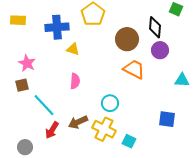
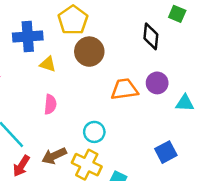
brown circle: (127, 39) -> (89, 52), moved
purple circle: (160, 50) -> (157, 83), moved
orange trapezoid: (134, 69) -> (124, 89), turned -35
blue square: (167, 119) -> (166, 152), turned -36

